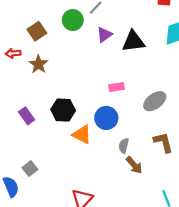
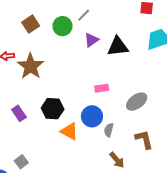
brown square: (37, 31) -> (31, 24), moved
brown star: (38, 64) -> (31, 66), size x1.5
gray semicircle: (124, 146) -> (109, 130), moved

